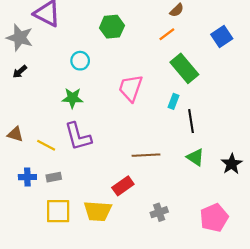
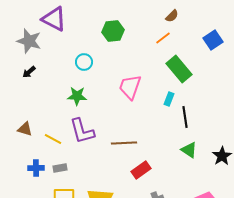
brown line: (146, 155) -> (124, 143), moved
red rectangle: (123, 186) -> (141, 170), moved

